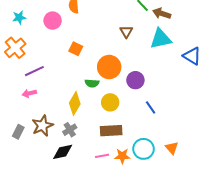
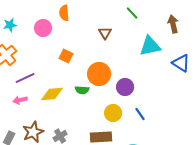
brown arrow: (162, 13) -> (173, 24), moved, turned 60
brown triangle: (126, 32) -> (105, 33), moved
yellow circle: (110, 102) -> (113, 113), moved
yellow diamond: (75, 103) -> (52, 94), moved, turned 55

